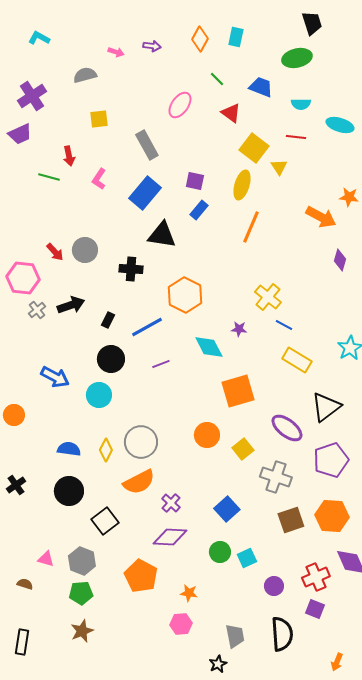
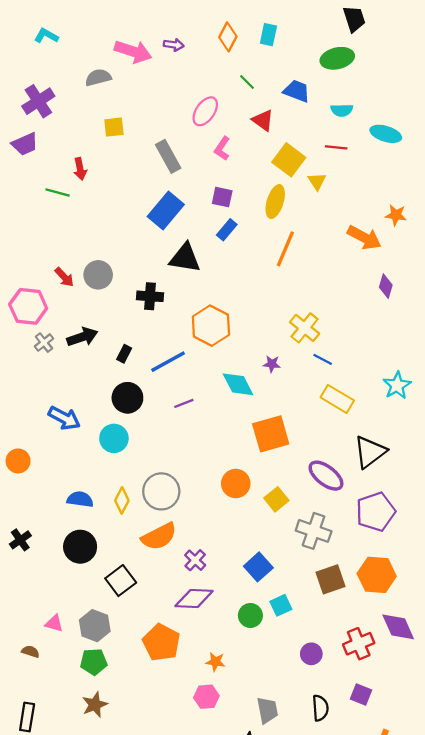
pink arrow: (116, 52) -> (133, 52), size x2.0
pink L-shape: (99, 179) -> (222, 149), moved
cyan square: (247, 558) -> (281, 605), moved
purple square: (315, 609) -> (361, 694), moved
black semicircle: (282, 634) -> (320, 708), size x0.7

